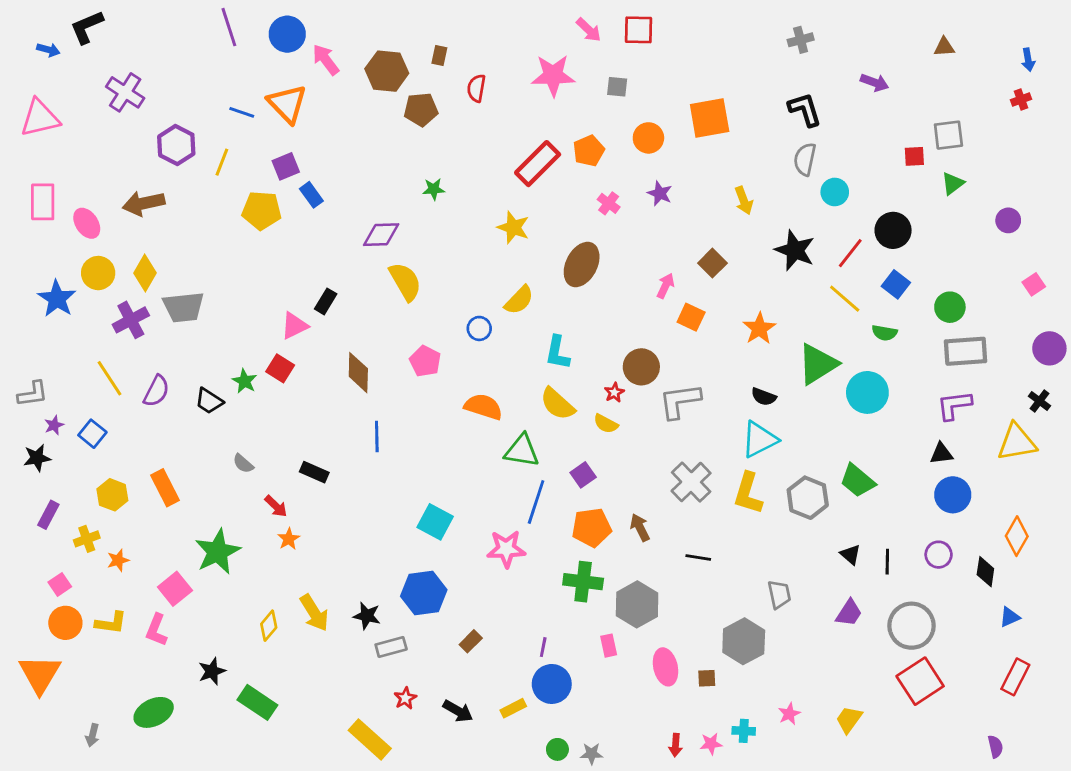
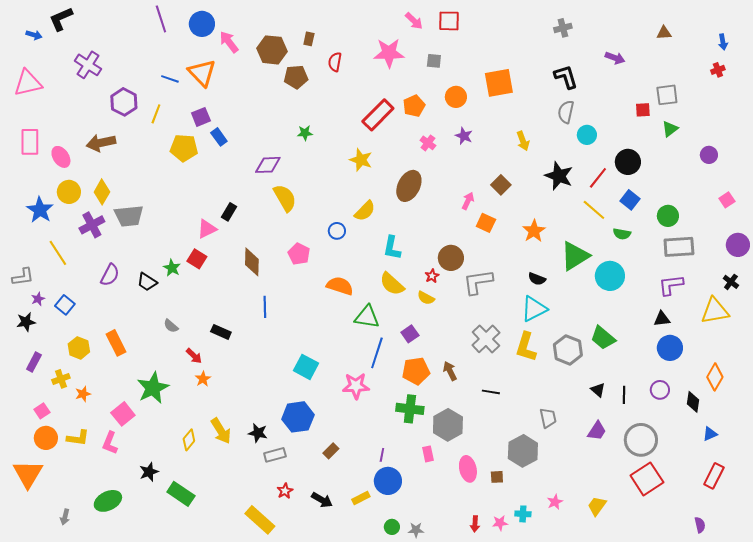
yellow line: (109, 378) -> (58, 253), moved

